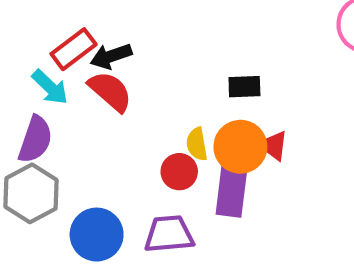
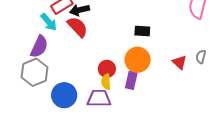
yellow semicircle: (197, 144) -> (106, 82), moved
red triangle: (273, 146) -> (179, 62), moved
purple rectangle: (232, 191) -> (131, 80), size x0.7

